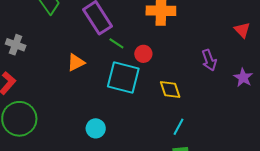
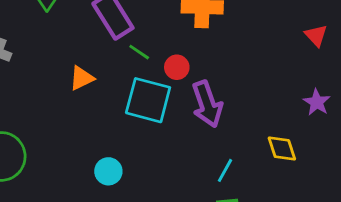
purple arrow: (209, 60) -> (207, 104), moved, size x1.5
yellow diamond: (170, 89) -> (282, 149), moved

